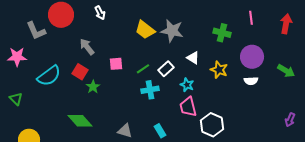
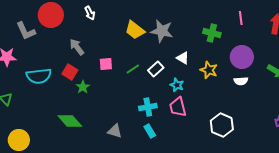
cyan semicircle: (49, 76) -> (39, 76), turned 30
cyan cross: (150, 90) -> (148, 107), moved
white hexagon: (212, 125) -> (222, 125), moved

